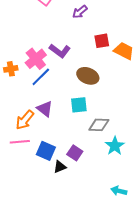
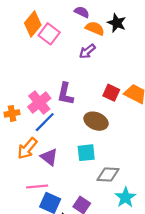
red square: (102, 41) -> (111, 93), moved, turned 35
purple L-shape: (60, 51) -> (65, 94), turned 65
orange arrow: (25, 120) -> (27, 148), moved
pink line: (20, 142) -> (37, 187), moved

